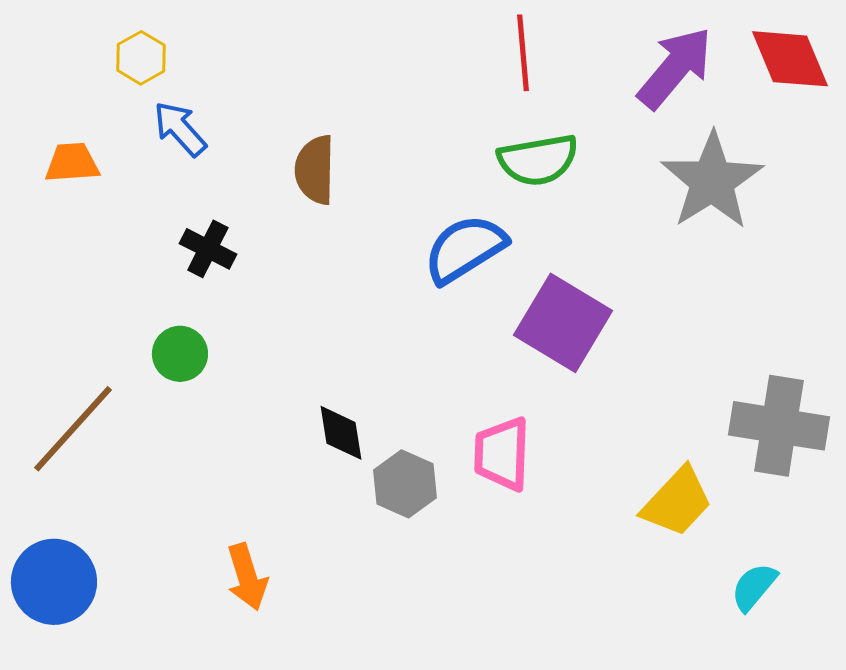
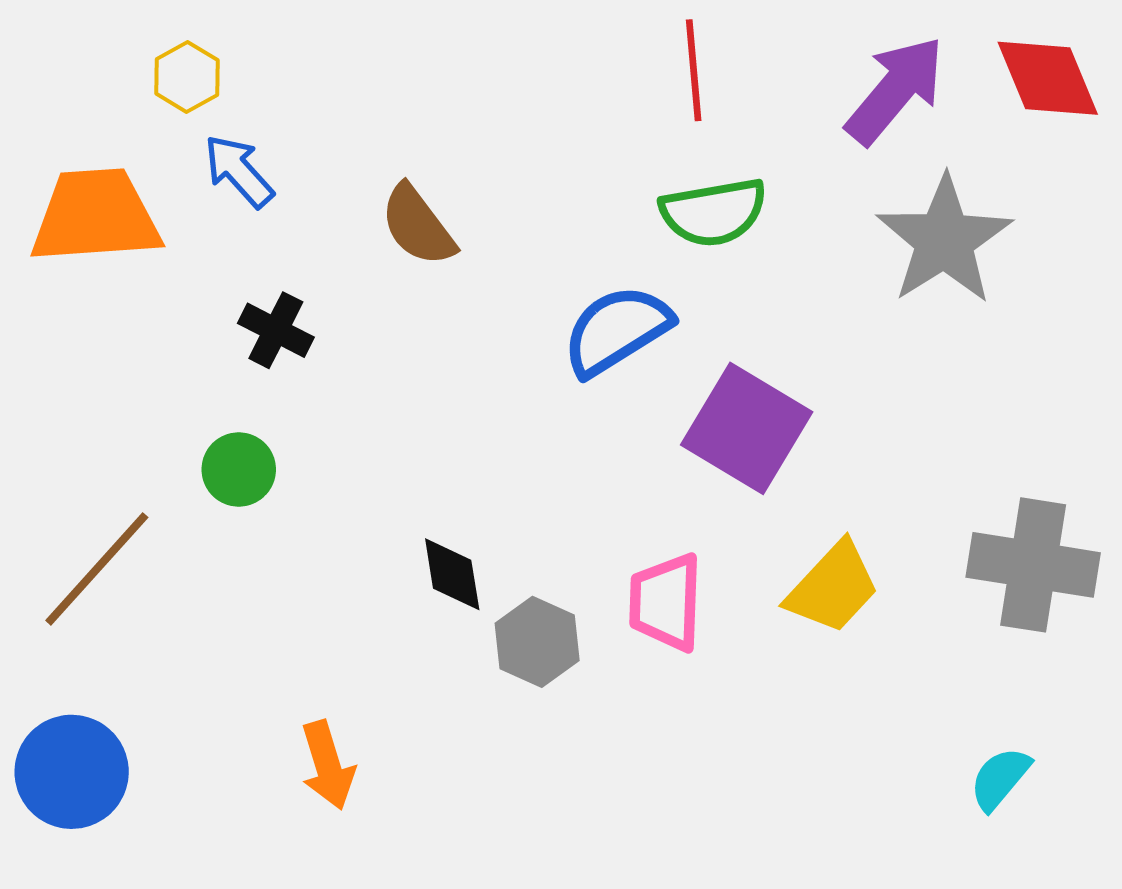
orange trapezoid: (72, 163) -> (95, 216), size x1.8
brown semicircle: (315, 170) -> (418, 225), turned -38
yellow trapezoid: (677, 502) -> (833, 588), moved

